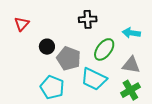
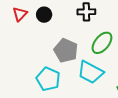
black circle: (47, 47) -> (44, 15), moved

